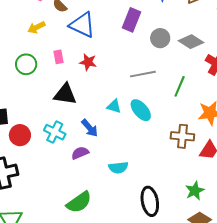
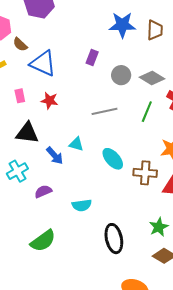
purple rectangle: (132, 20) -> (92, 57), size x0.7
green line: (180, 86) -> (147, 112), moved
cyan ellipse: (141, 110) -> (113, 159), moved
blue arrow: (90, 128) -> (55, 156), moved
cyan cross: (55, 132) -> (17, 171), turned 35

